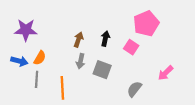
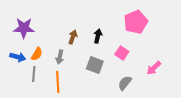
pink square: (131, 47) -> (122, 53), moved
gray arrow: (81, 61) -> (60, 57), moved

